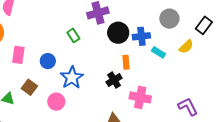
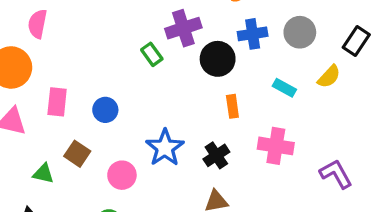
green rectangle: (73, 35) -> (152, 54), moved
blue cross: (141, 36) -> (253, 34), moved
blue star: (72, 78) -> (165, 148), moved
black cross: (114, 80) -> (216, 155), moved
pink cross: (140, 97) -> (276, 146), moved

